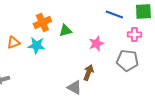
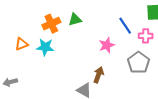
blue line: (114, 14) -> (125, 26), moved, turned 36
green triangle: (65, 30) -> (75, 19), moved
gray pentagon: (127, 60) -> (138, 63), turned 30

